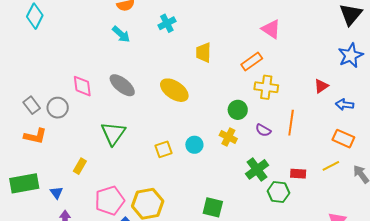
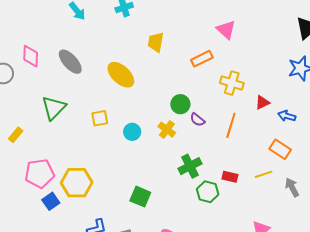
red triangle: (321, 86) -> (262, 102), moved
yellow cross: (266, 87) -> (232, 83), moved
purple semicircle: (263, 130) -> (197, 120), moved
yellow square: (164, 149) -> (100, 118), moved

